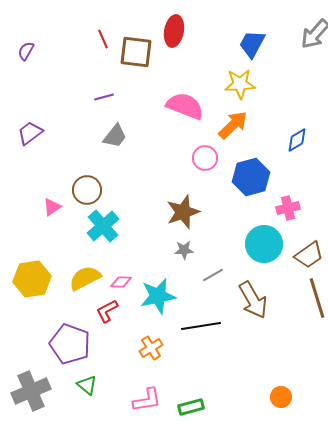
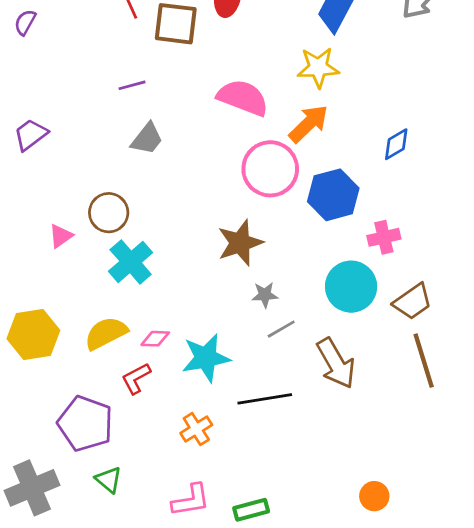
pink circle: (205, 158) -> (270, 169), size x1.6
gray star: (184, 250) -> (265, 295), moved

